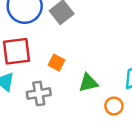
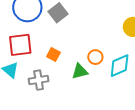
orange circle: (114, 106) -> (95, 57), moved

